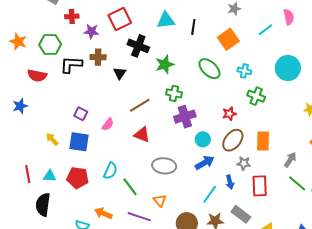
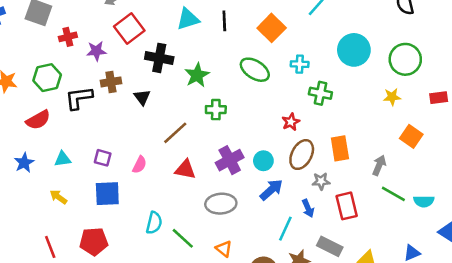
red semicircle: (37, 75) -> (38, 120), turned -30
purple cross: (185, 117) -> (230, 160), moved
yellow arrow: (52, 139) -> (58, 197), moved
cyan triangle: (50, 176) -> (63, 159), moved
red pentagon: (78, 178) -> (94, 242), moved

